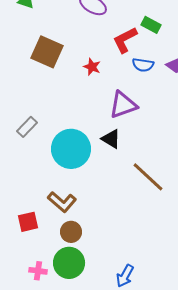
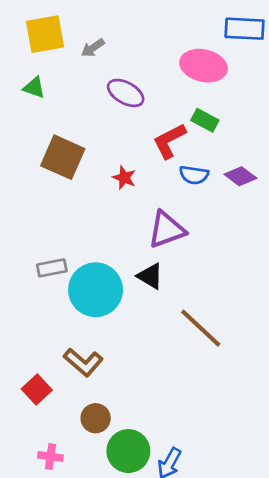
gray rectangle: (27, 127) -> (52, 268), moved, turned 35
red square: (28, 222) -> (37, 390), turned -30
brown circle: (71, 232) -> (96, 418), moved
green circle: (69, 263) -> (128, 451), moved

